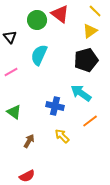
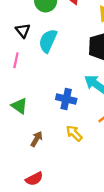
black triangle: (10, 37) -> (23, 31), moved
pink line: (11, 72) -> (16, 60), turned -48

